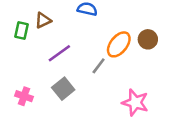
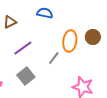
orange ellipse: (119, 44) -> (70, 41), turned -30

